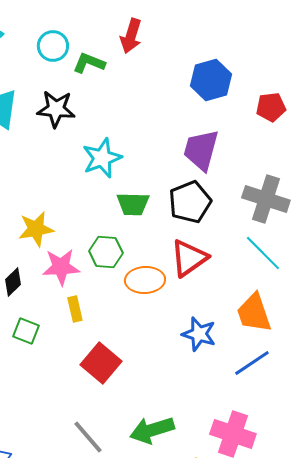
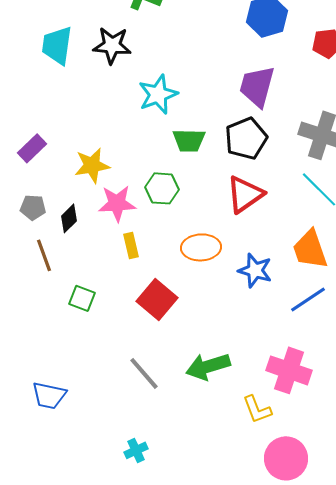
orange ellipse: (145, 280) -> (201, 247), moved
green square: (26, 331) -> (82, 298), moved

